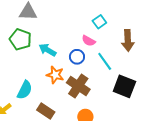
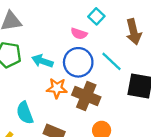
pink semicircle: (89, 41) -> (79, 34), moved
blue circle: (77, 57) -> (78, 62), size x1.6
cyan semicircle: (25, 90) -> (25, 113), turned 144

